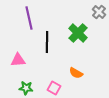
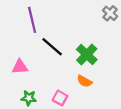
green cross: (78, 33) -> (87, 54), moved
black line: (47, 42) -> (52, 47), turned -50

